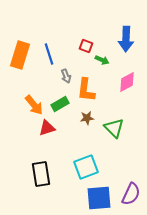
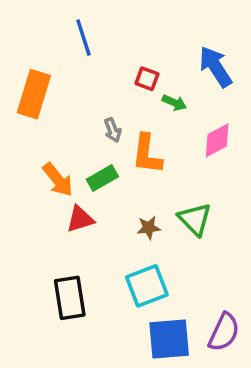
blue arrow: (126, 39) -> (215, 67), turned 145
blue line: (49, 54) -> (84, 38), moved
brown star: (87, 118) -> (149, 228), moved

